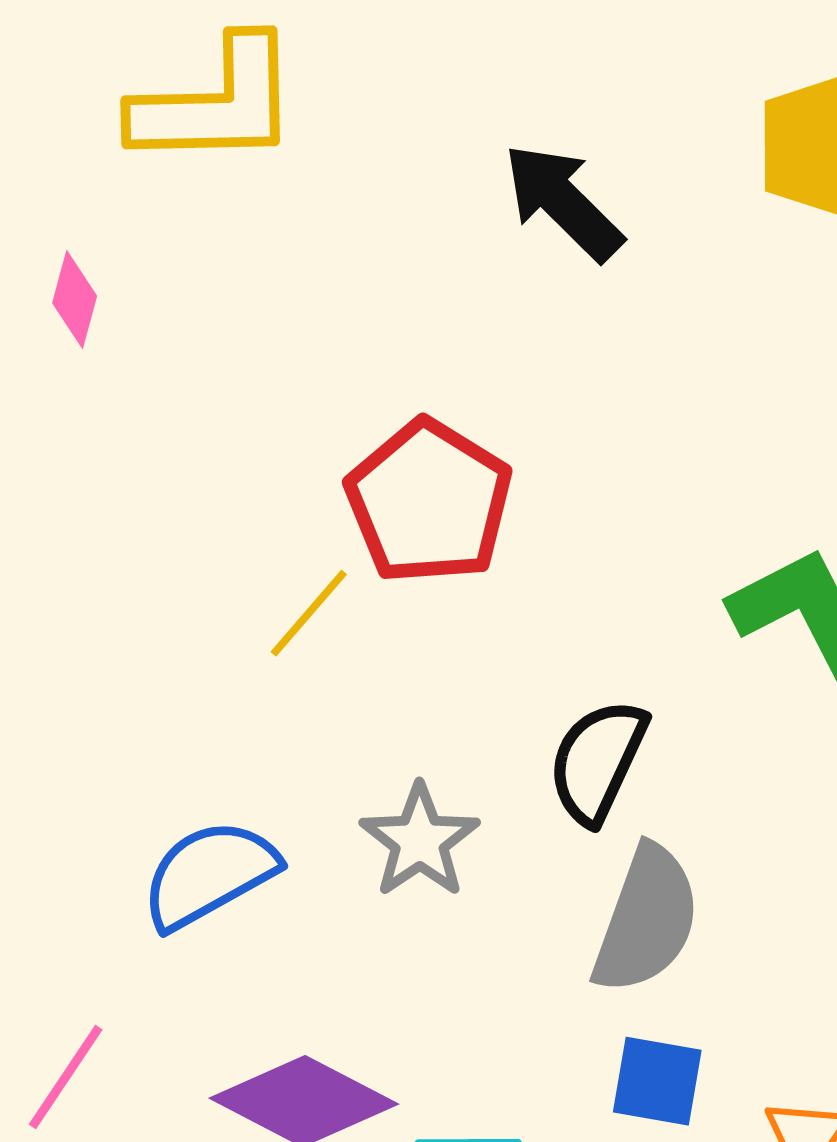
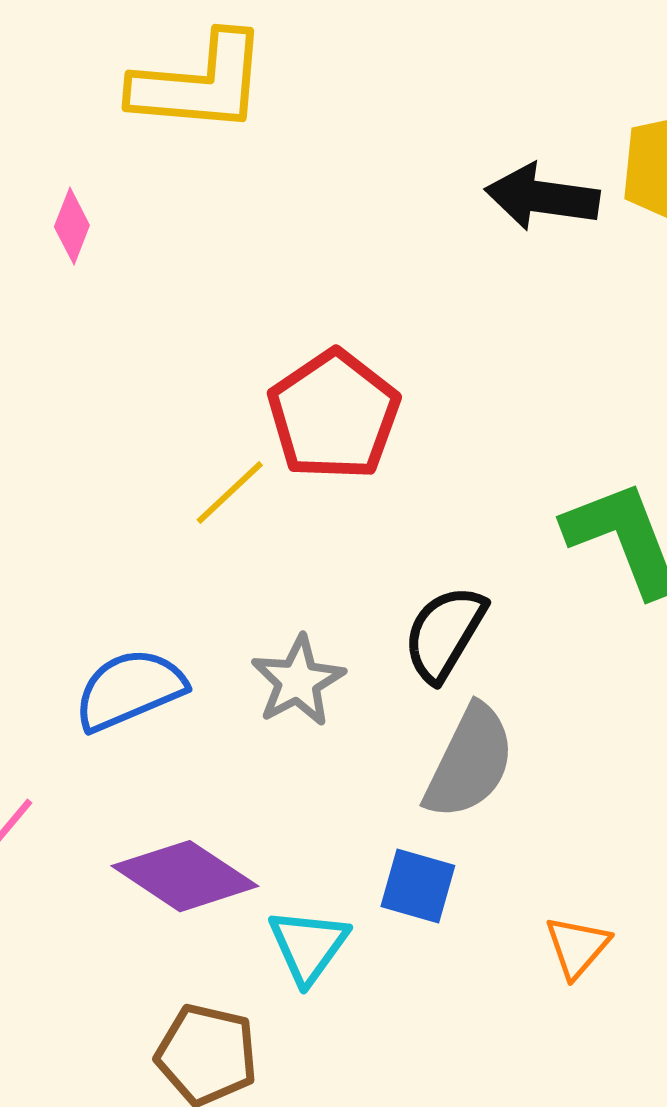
black arrow: (563, 202) -> (542, 197), moved, turned -43
blue square: (657, 1081) -> (418, 886), moved

